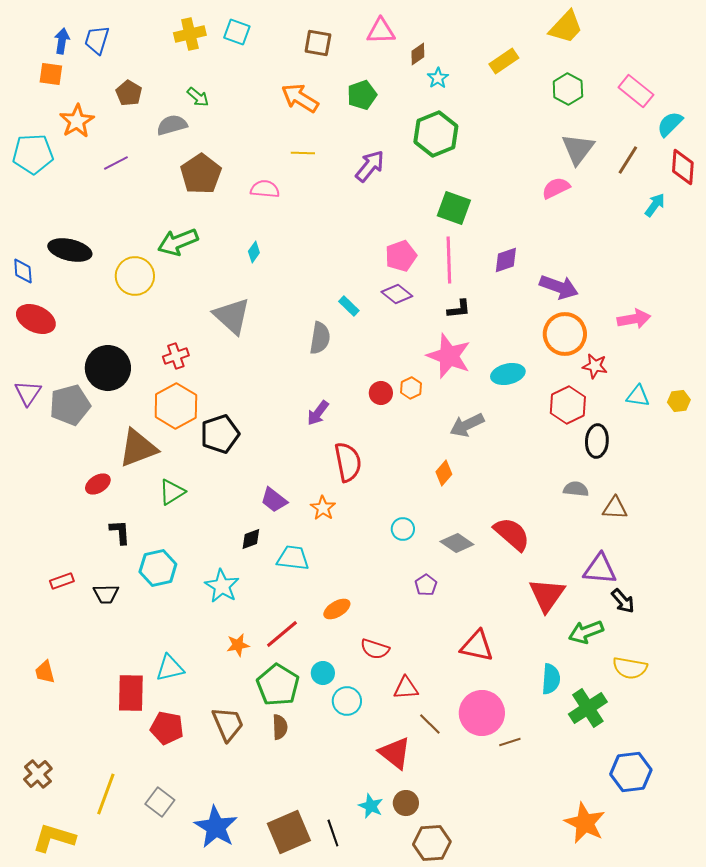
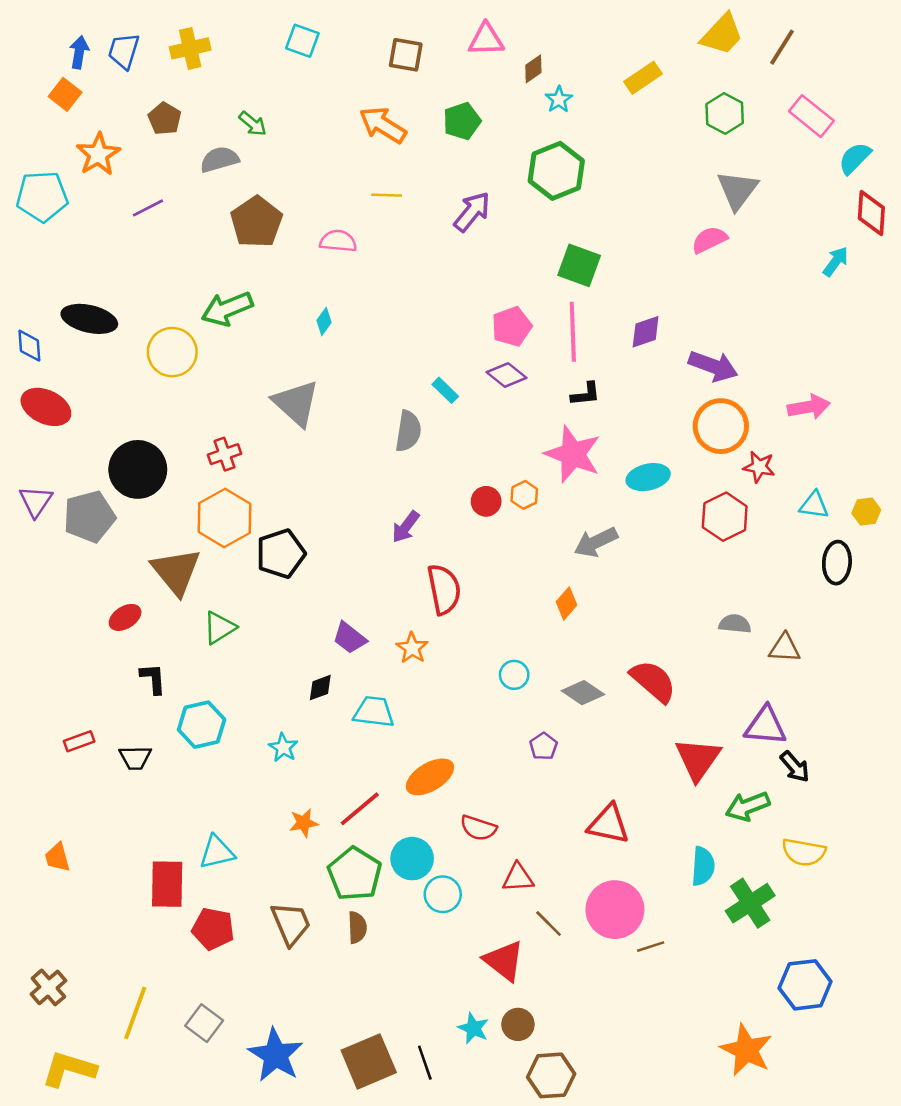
yellow cross: (190, 34) -> (190, 48), moved
orange square: (51, 74) -> (65, 94), turned 30
brown line: (628, 160) -> (782, 47), moved
black ellipse: (597, 441) -> (837, 563), moved
brown triangle: (138, 448) -> (176, 571), turned -48
cyan star: (222, 586) -> (283, 748), size x0.7
orange ellipse: (337, 609) -> (430, 777), size x1.4
cyan circle: (323, 673) -> (412, 859), size x1.4

